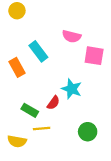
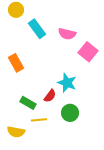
cyan rectangle: (38, 51) -> (37, 29), moved
pink square: (94, 56) -> (88, 52), turned 30
green circle: (88, 132) -> (70, 113), moved

